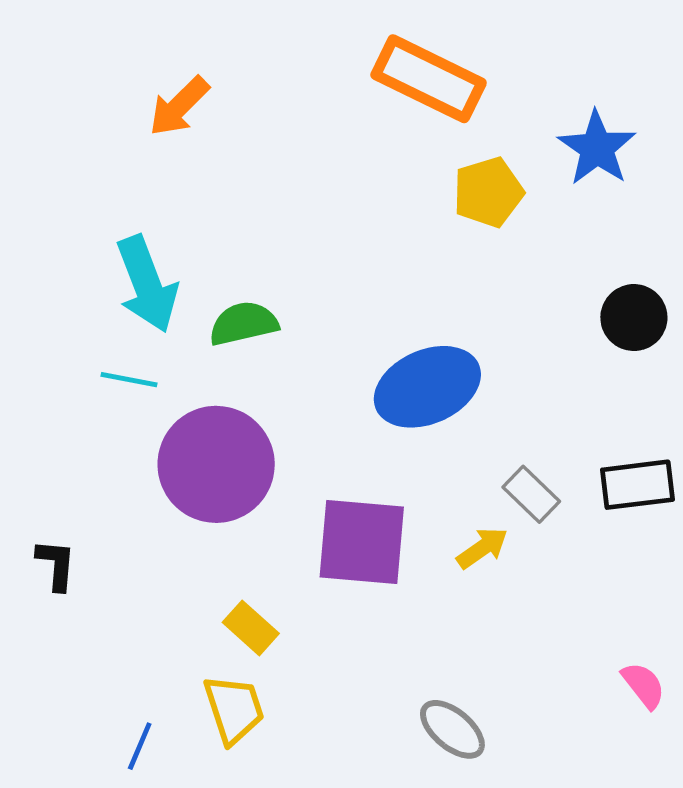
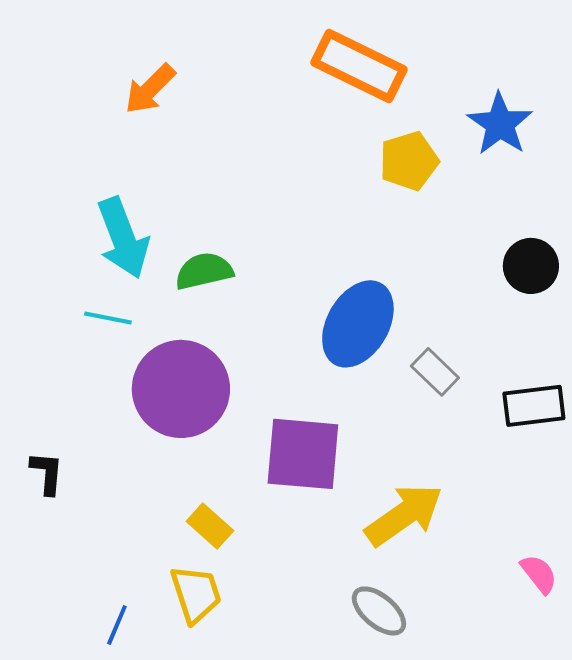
blue ellipse: (427, 387) -> (358, 324), turned -36
gray rectangle: (531, 494) -> (435, 372), moved
yellow arrow: (482, 548) -> (404, 515), moved, size x1.8

